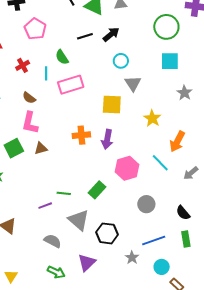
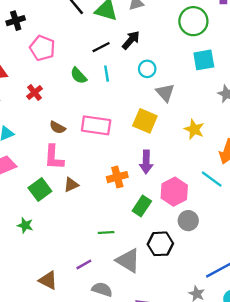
cyan line: (46, 73) -> (107, 74), moved
pink rectangle: (71, 85) -> (96, 125), moved, turned 35
brown semicircle: (29, 98) -> (57, 127), moved
yellow square: (112, 104) -> (145, 121), turned 30
orange cross: (81, 135) -> (117, 177), moved
green rectangle: (97, 190) -> (142, 206), moved
gray circle: (146, 204) -> (188, 221), moved
purple line: (45, 206) -> (84, 264), moved
black hexagon: (107, 233) -> (160, 244), moved

